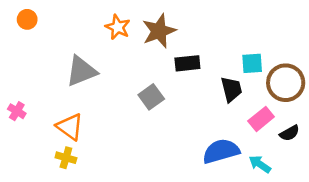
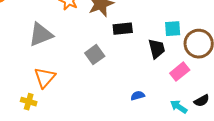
orange triangle: (70, 127) -> (45, 78), moved, turned 35
black semicircle: (290, 133) -> (202, 101), moved
blue semicircle: (221, 151) -> (138, 96), moved, size x0.5

